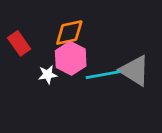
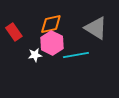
gray triangle: (135, 71) -> (96, 28), moved

